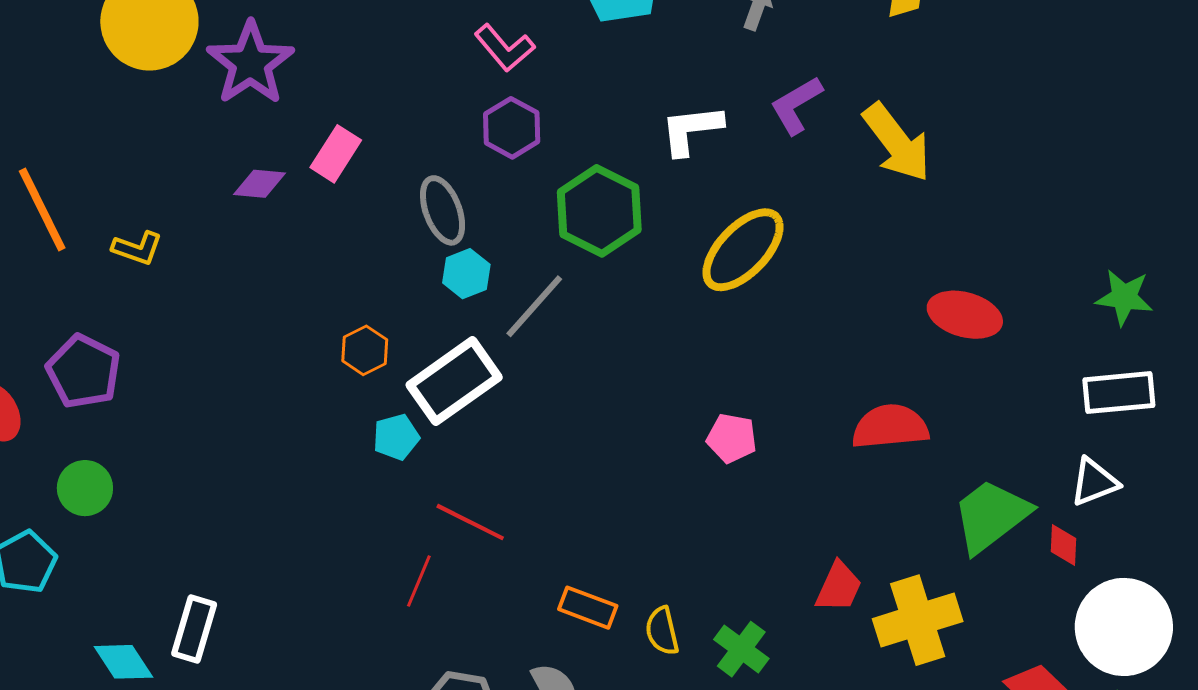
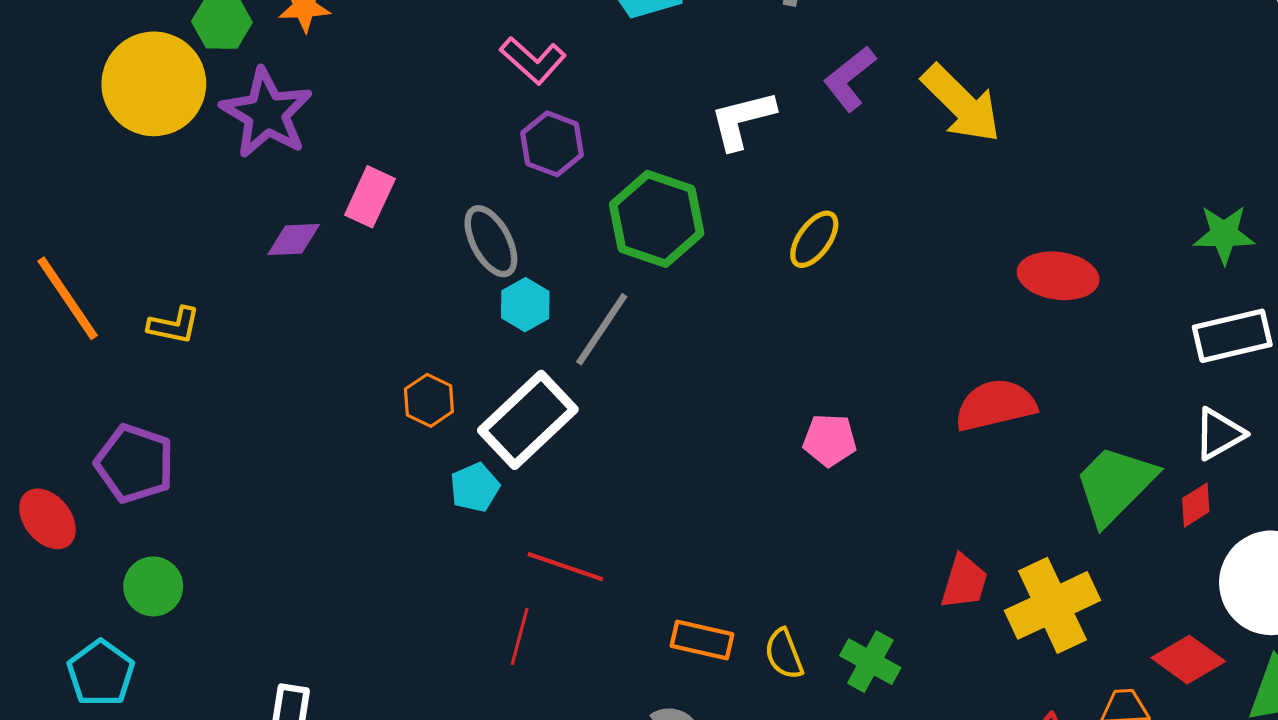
yellow ellipse: (743, 250) -> (814, 239), size x0.6
red diamond: (1063, 545) -> (1196, 505), turned 63

